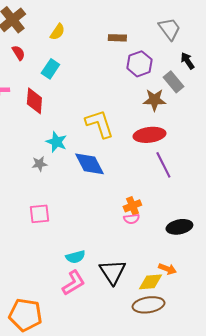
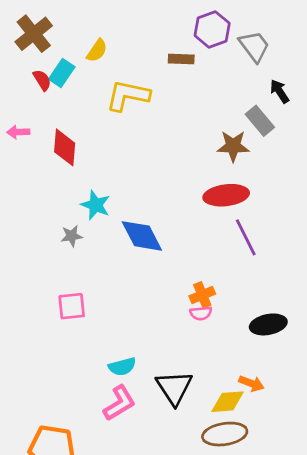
purple hexagon: (139, 64) -> (212, 29), moved
cyan rectangle: (50, 69) -> (62, 73), moved
yellow L-shape: (99, 124) -> (128, 96), moved, turned -60

